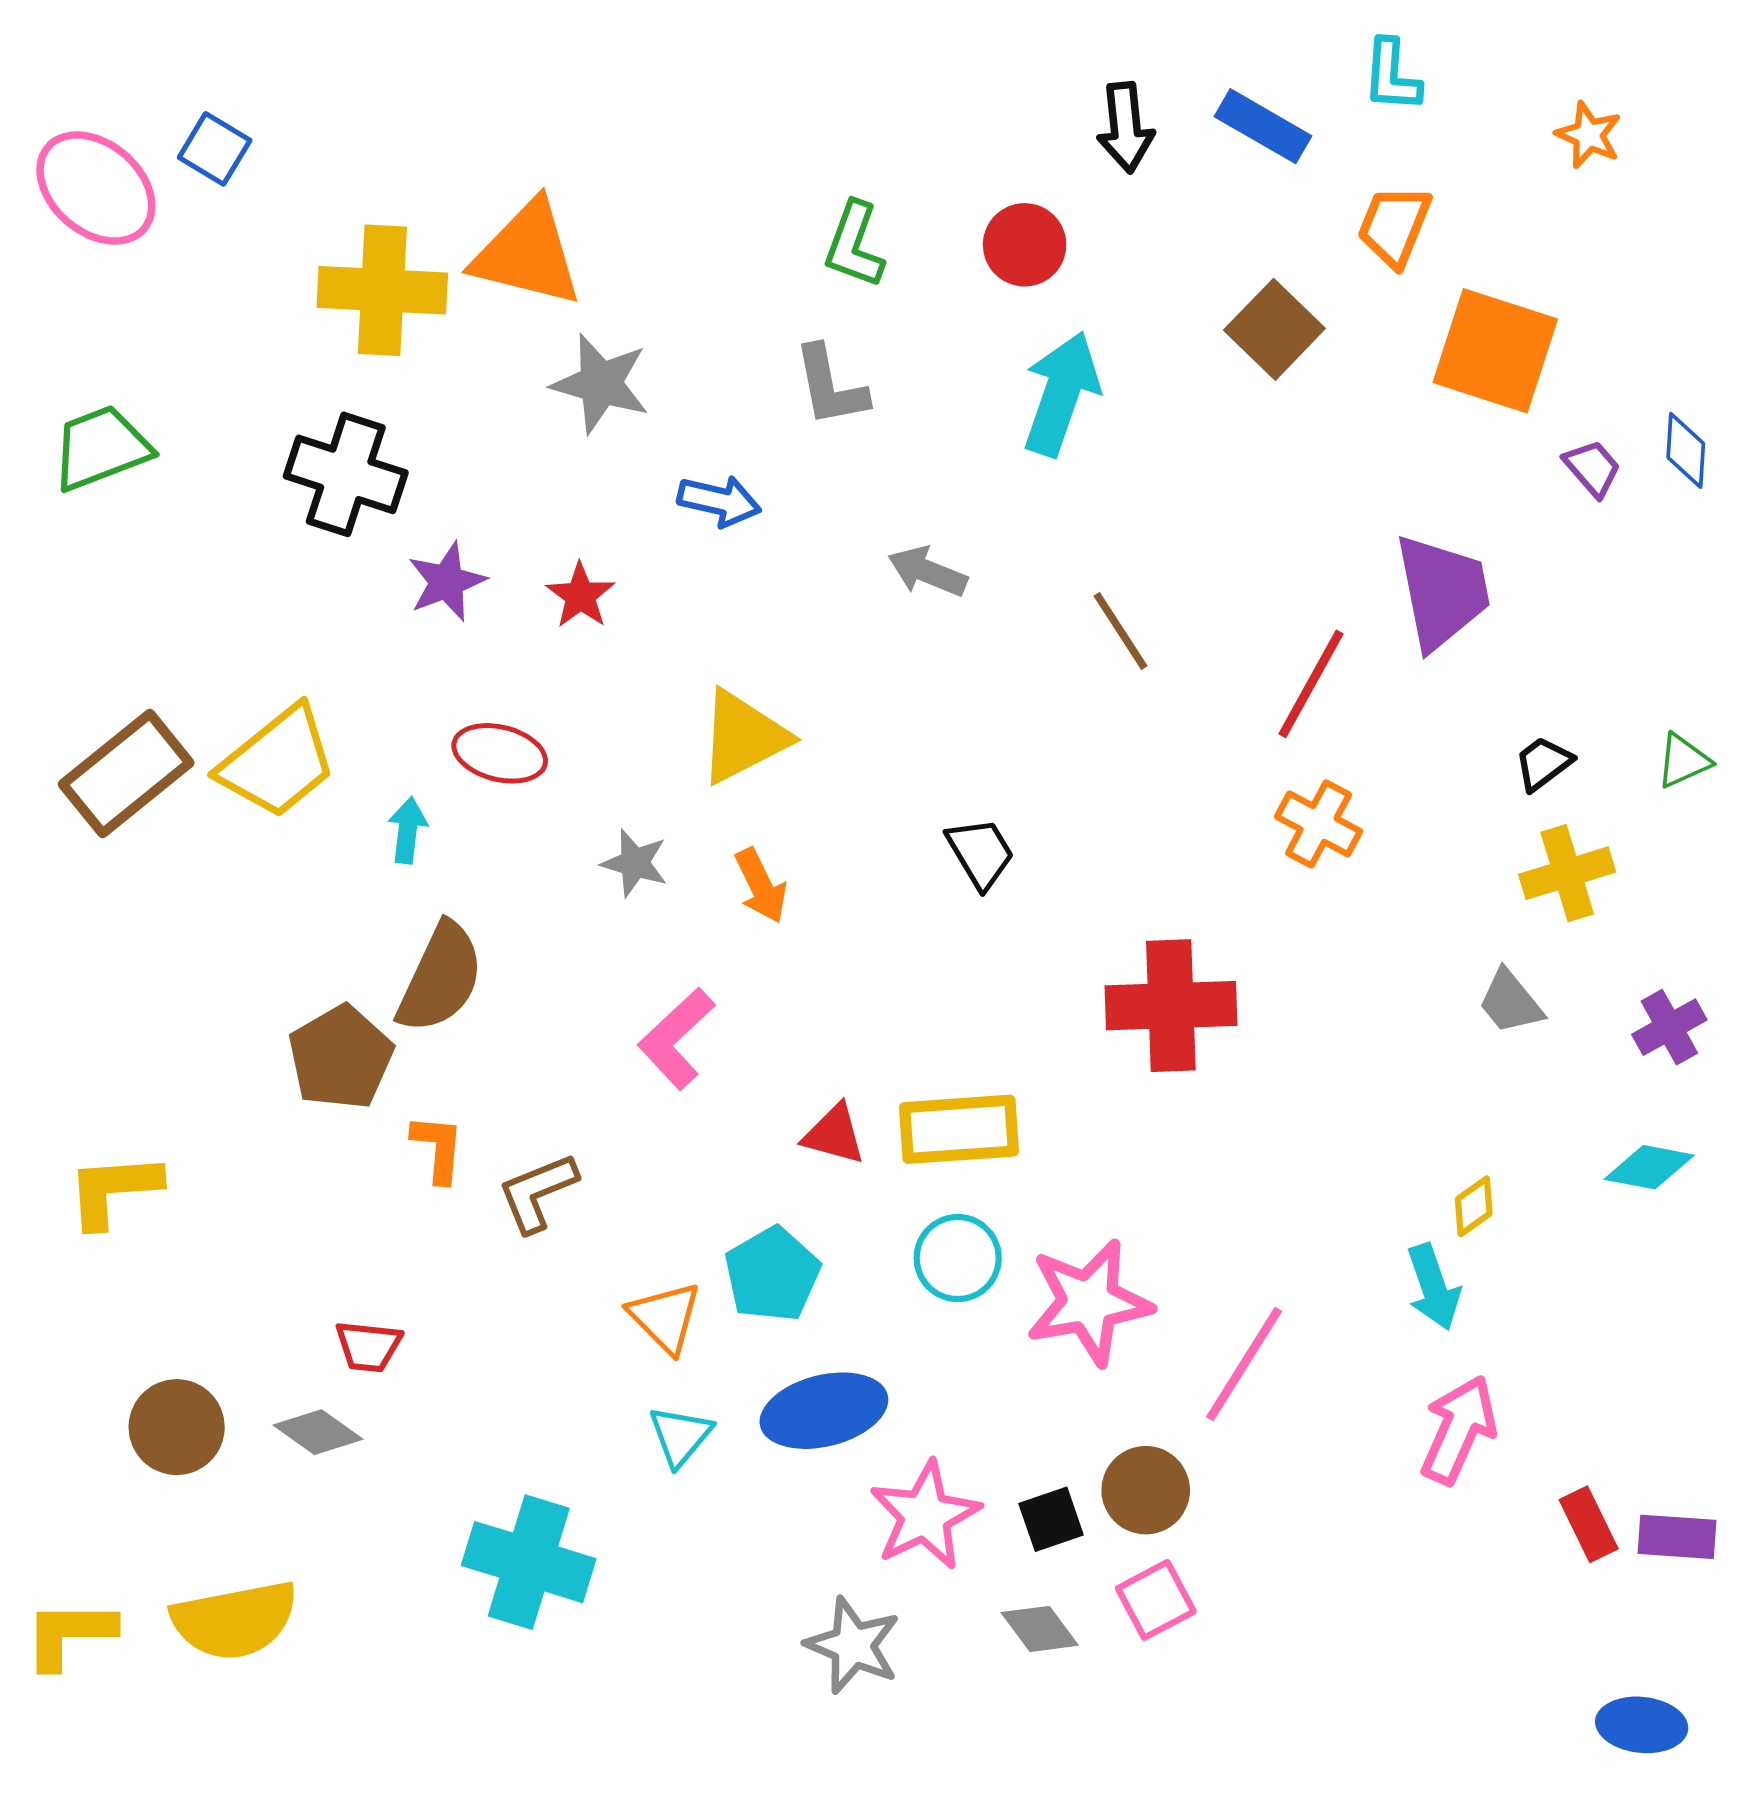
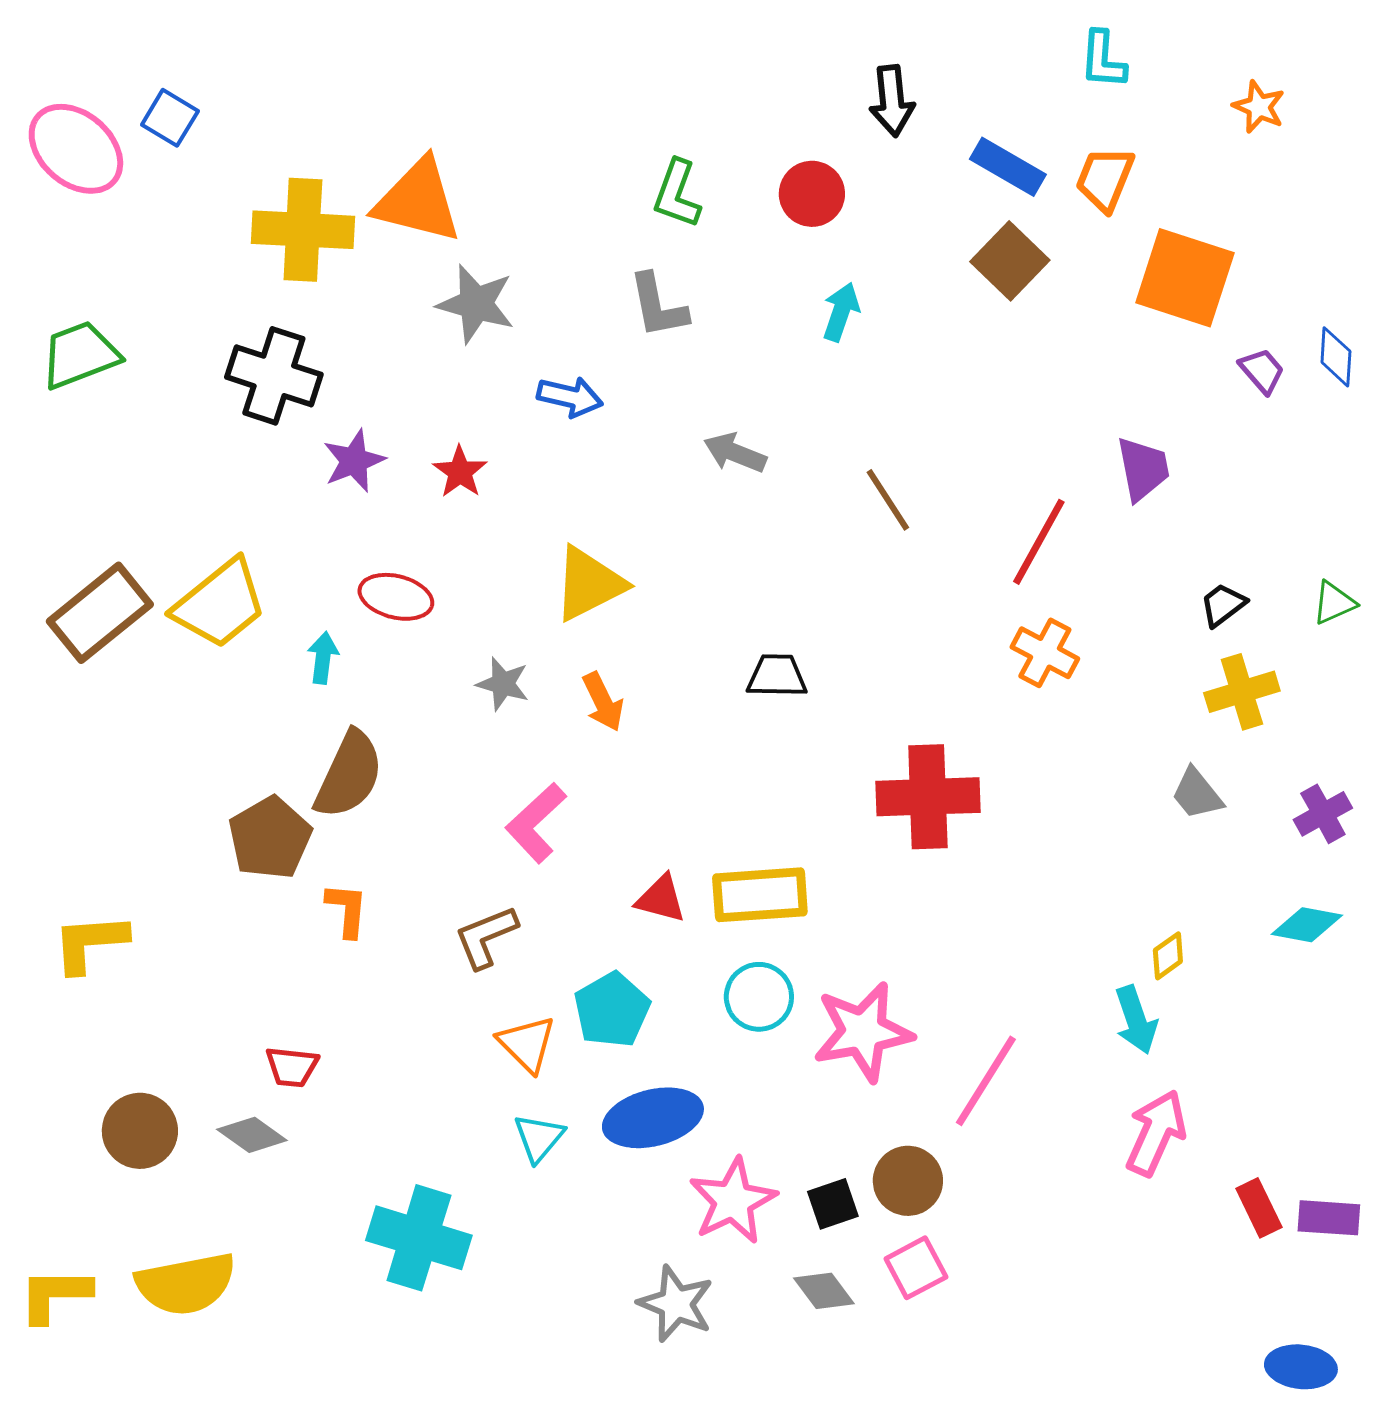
blue rectangle: (1263, 126) -> (1008, 167), moved
cyan arrow: (1061, 394) -> (841, 312), size x0.6
purple trapezoid: (1442, 592) -> (1143, 469), size x0.7
black trapezoid: (980, 853) -> (777, 676), turned -58
brown L-shape: (538, 1192) -> (486, 937), moved

